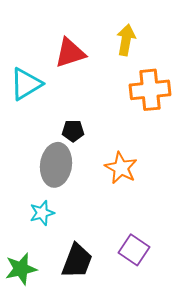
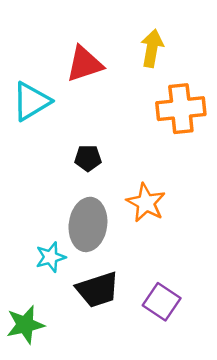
gray ellipse: (56, 165) -> (88, 224), moved
black trapezoid: (77, 261) -> (98, 290), moved, turned 51

